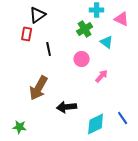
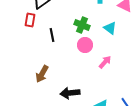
green cross: (85, 29) -> (82, 25), moved, turned -35
brown arrow: (39, 88) -> (42, 74), size x0.7

